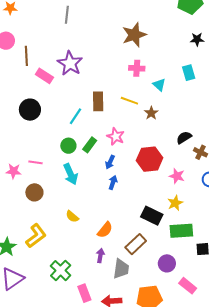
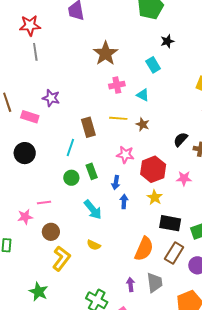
purple star: (70, 63) -> (51, 98), size x0.7
cyan rectangle: (189, 73) -> (153, 65), moved
pink star: (116, 136) -> (125, 155), moved
green rectangle: (90, 145) -> (92, 171), turned -42
cyan arrow: (71, 174) -> (93, 210), moved
yellow star: (175, 203) -> (155, 197), moved
orange semicircle: (105, 230) -> (144, 249), moved, size x1.4
yellow L-shape: (36, 236) -> (61, 258), moved
brown rectangle: (136, 244) -> (174, 253), moved
purple arrow: (100, 256) -> (131, 284), moved

